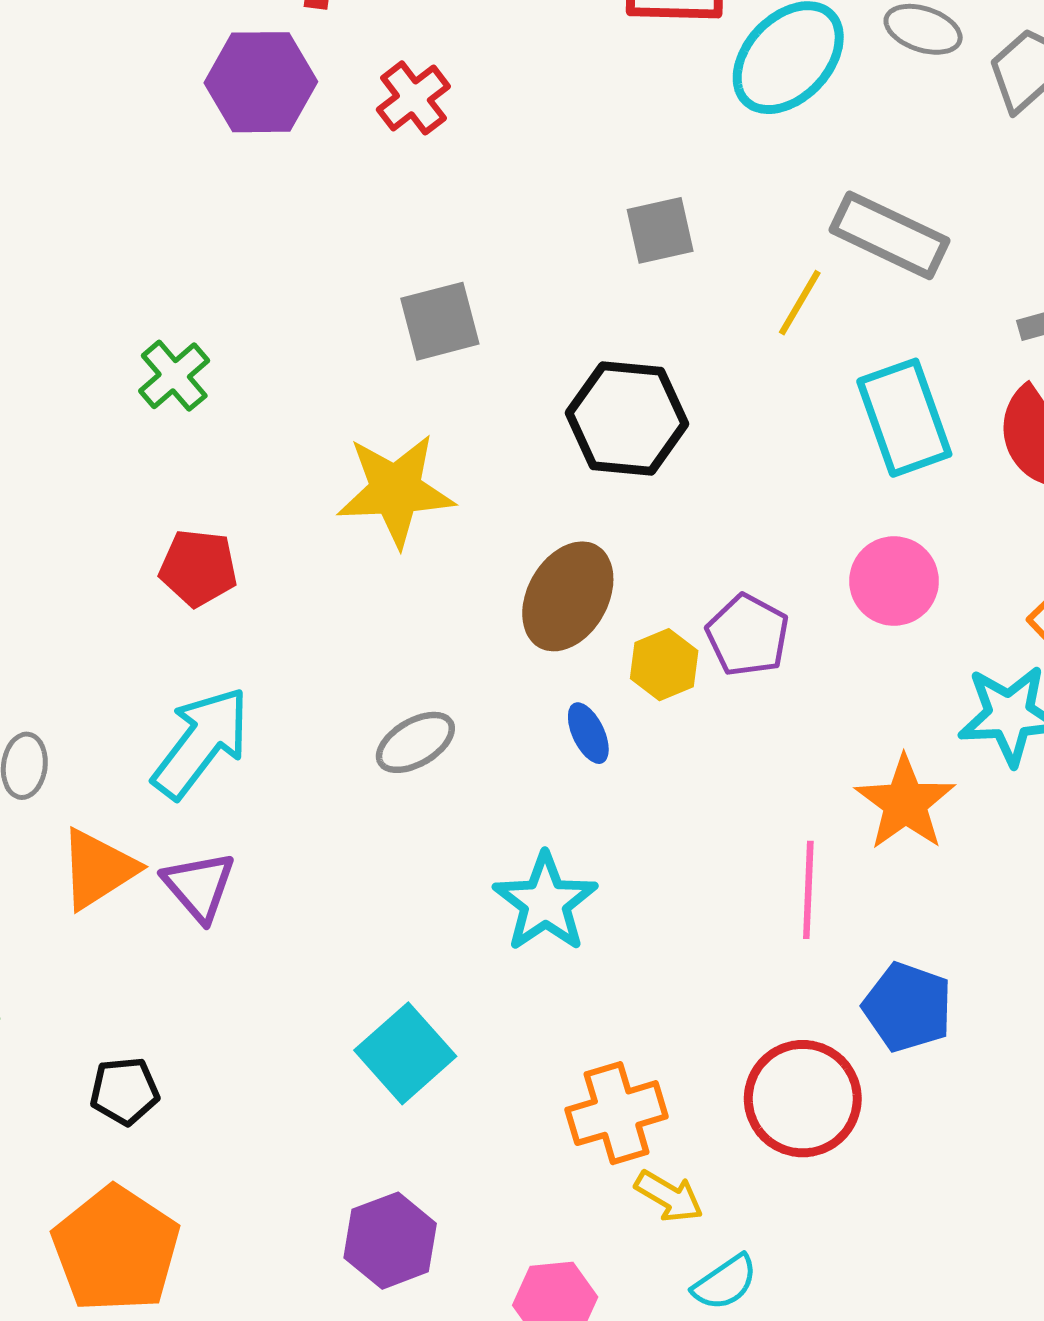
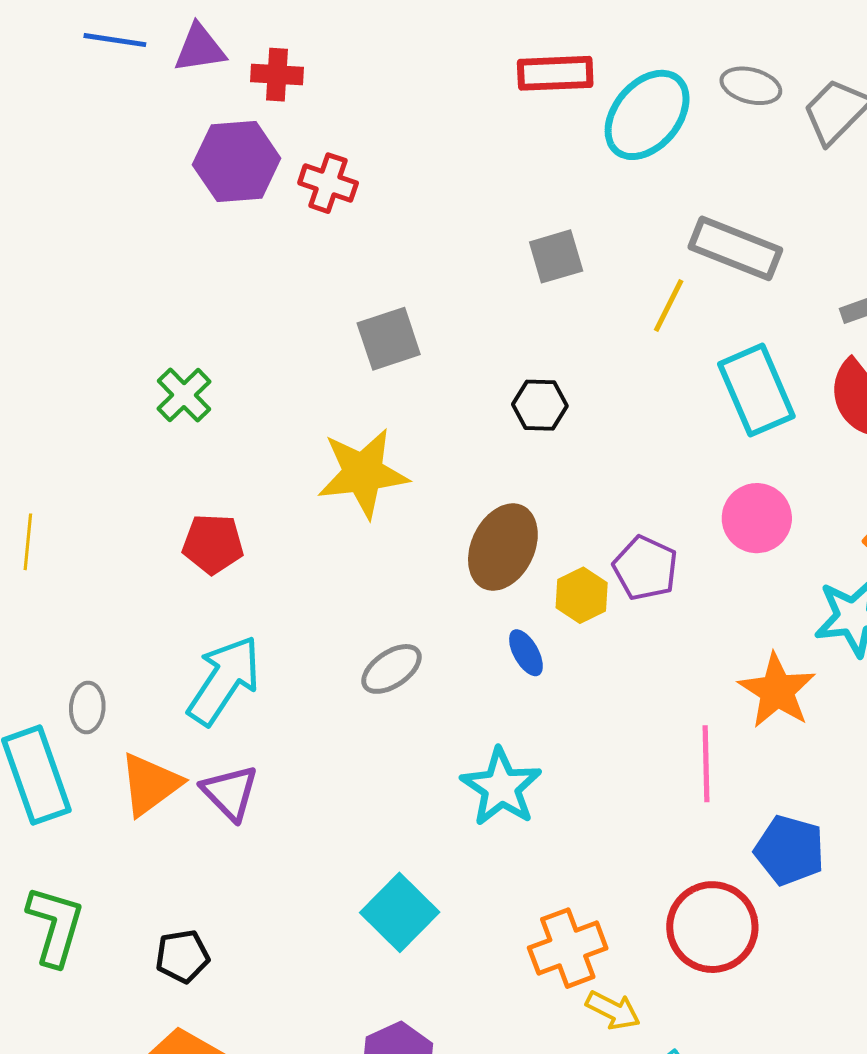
red cross: (413, 98) -> (328, 183), moved, turned -30
black hexagon: (627, 418) -> (540, 405), size x0.6

